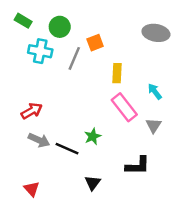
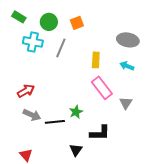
gray ellipse: (156, 33) -> (128, 40), moved
orange square: (95, 43) -> (77, 23), moved
cyan arrow: (155, 91) -> (127, 66), moved, turned -32
black line: (67, 149) -> (55, 122), turned -30
black L-shape: (138, 166) -> (100, 133), moved

